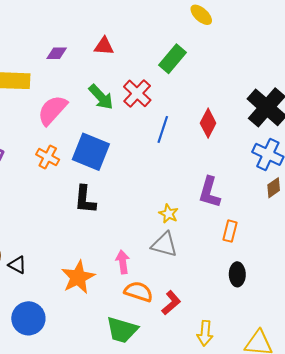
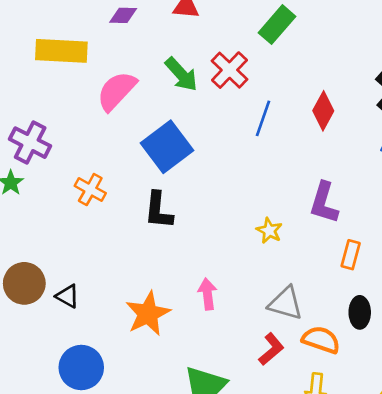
blue square: (91, 152) -> (167, 147), turned 30
orange cross: (48, 157) -> (90, 190), moved
gray triangle: (164, 245) -> (286, 303), moved
orange semicircle: (139, 292) -> (321, 340), moved

